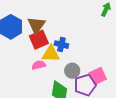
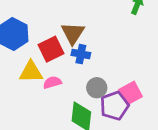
brown triangle: (36, 25) -> (73, 33), moved
yellow triangle: (51, 54) -> (31, 72), moved

